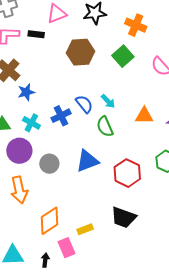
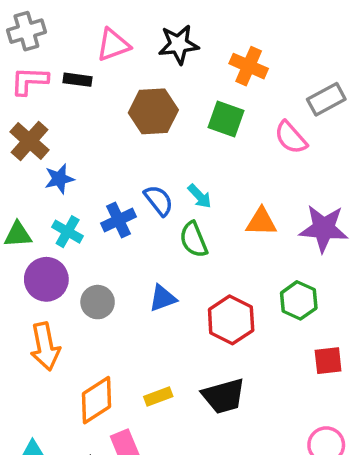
green square: (123, 56) -> (226, 119), turned -30
blue triangle: (87, 161) -> (163, 298), size x0.7
black trapezoid: (123, 217) -> (224, 396), turned -36
yellow rectangle: (85, 229) -> (158, 396), moved

